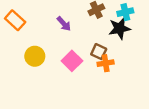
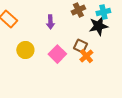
purple arrow: (64, 24) -> (50, 22), turned 40
orange cross: (106, 63) -> (86, 56), turned -32

